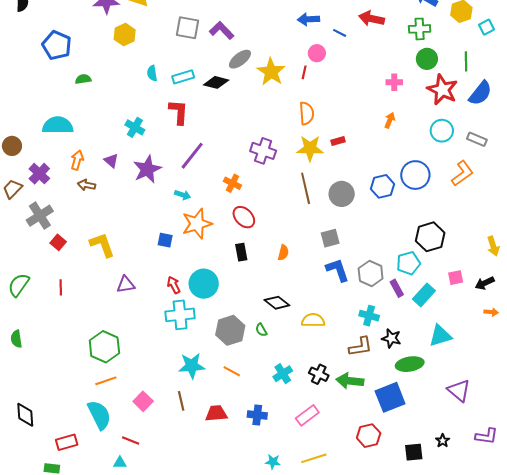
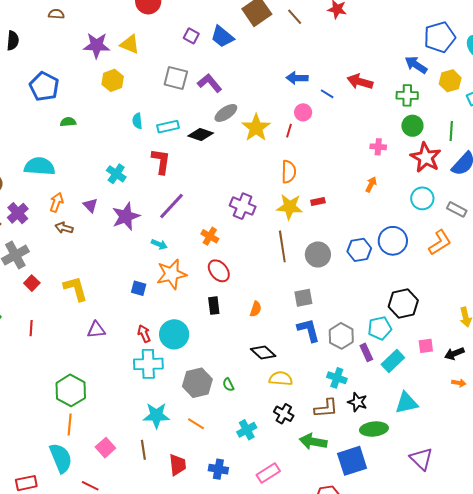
black diamond: (277, 303) -> (263, 353), moved
black cross: (319, 374) -> (284, 414), moved
orange line: (106, 381) -> (70, 424), turned -70
red trapezoid: (216, 413) -> (178, 465), turned 85

